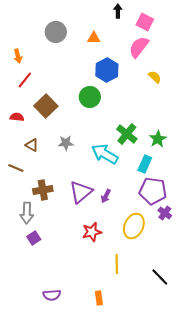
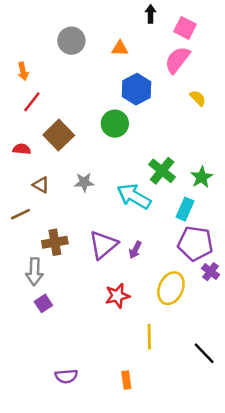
brown line: (16, 168) -> (20, 214), turned -49

